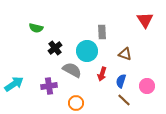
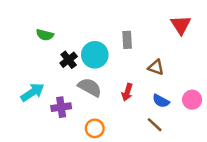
cyan circle: (87, 51) -> (95, 55), moved
blue semicircle: (121, 81) -> (161, 101), moved, turned -80
cyan arrow: (14, 84) -> (32, 92), moved
pink circle: (147, 86) -> (192, 100), moved

